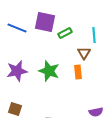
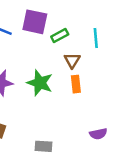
brown triangle: (84, 53) -> (72, 60), moved

